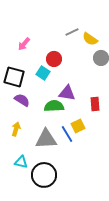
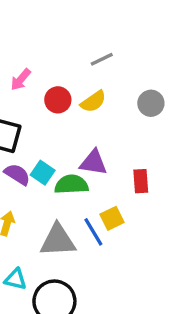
yellow semicircle: (90, 39) -> (93, 102), moved, turned -70
red circle: (54, 59) -> (58, 100), moved
cyan square: (43, 73) -> (43, 173), moved

